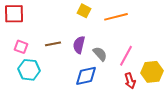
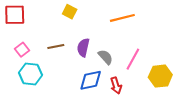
yellow square: (84, 11) -> (70, 12), moved
pink square: (21, 47) -> (22, 50), turned 32
red arrow: (130, 81) -> (116, 86), moved

